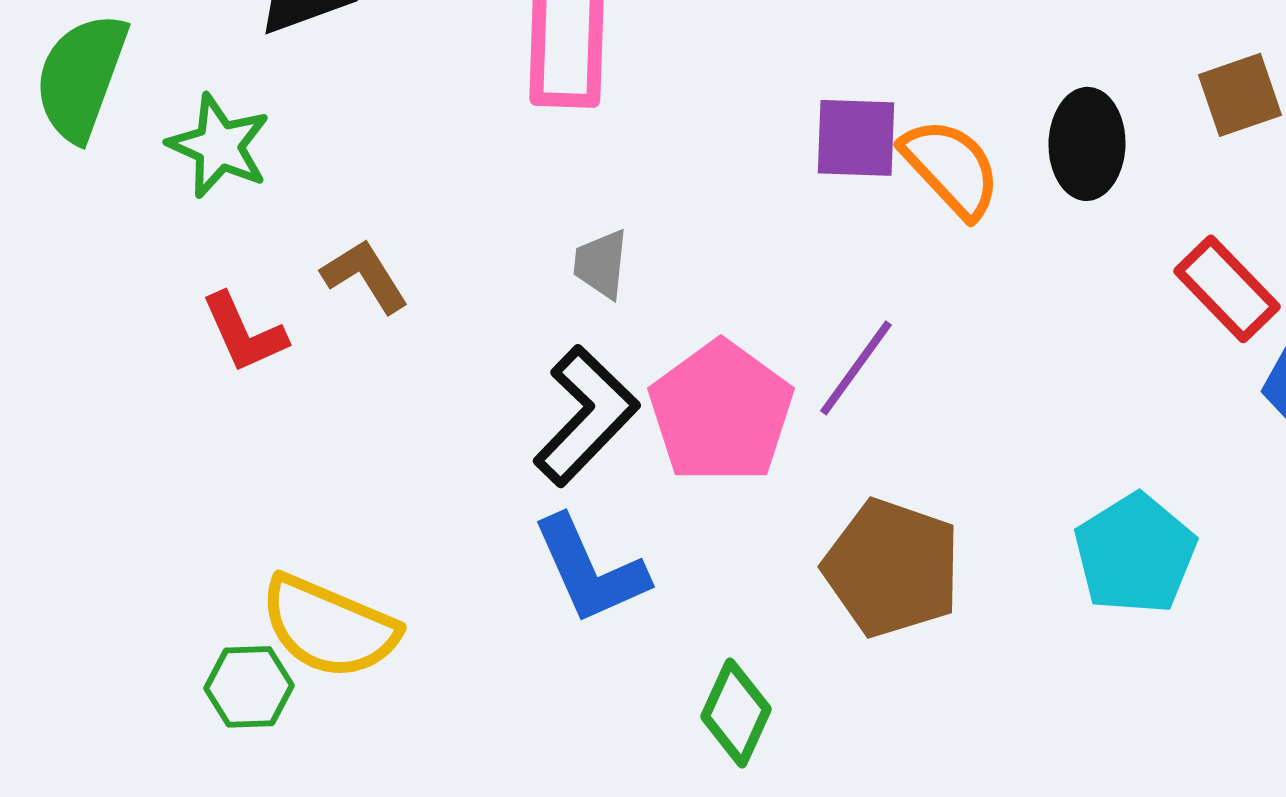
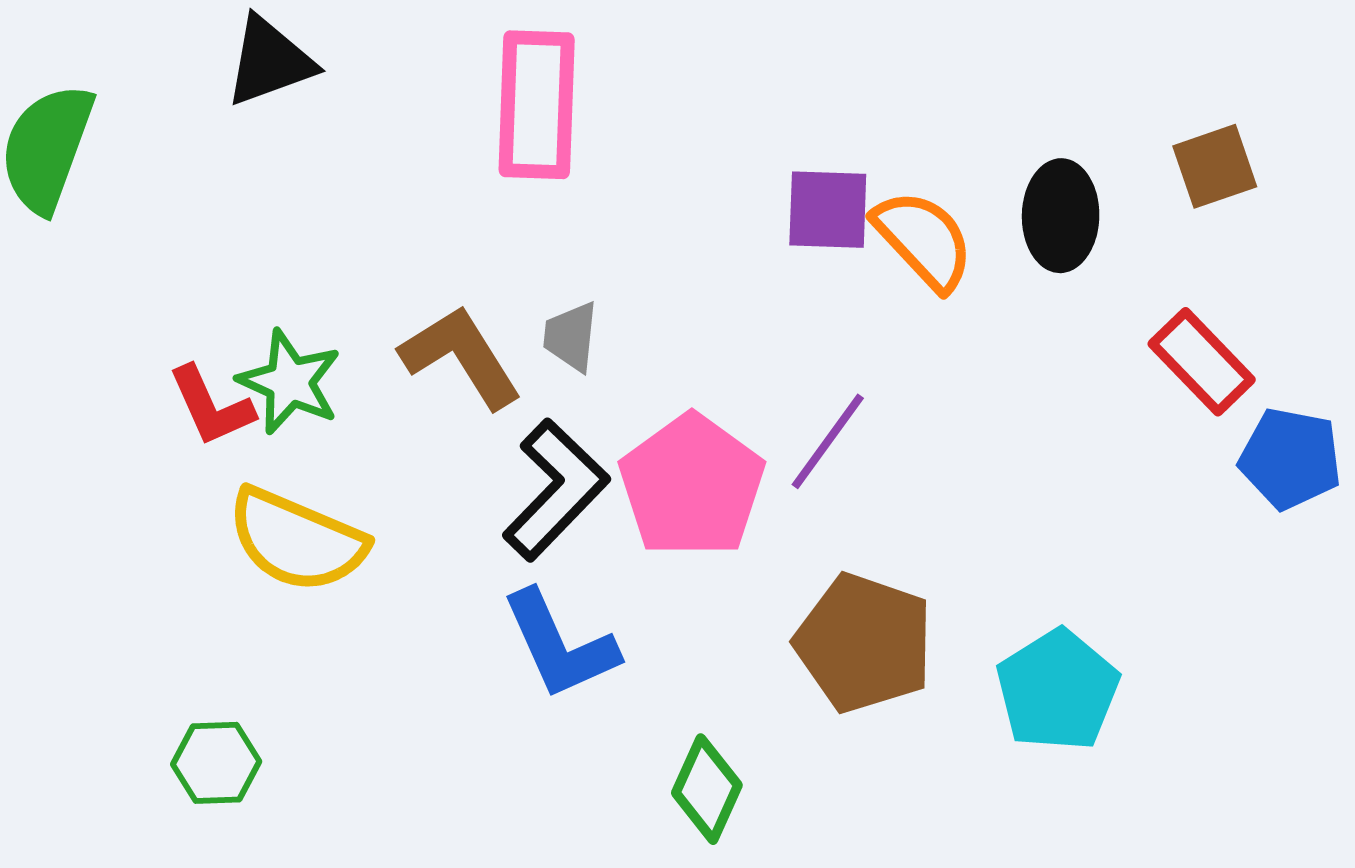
green star: (219, 146) -> (290, 382), moved
brown L-shape: (365, 276) -> (461, 357), moved, size x1.4
cyan pentagon: (1135, 554) -> (1058, 690), moved
yellow semicircle: (329, 627) -> (297, 540), moved

